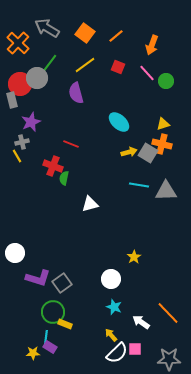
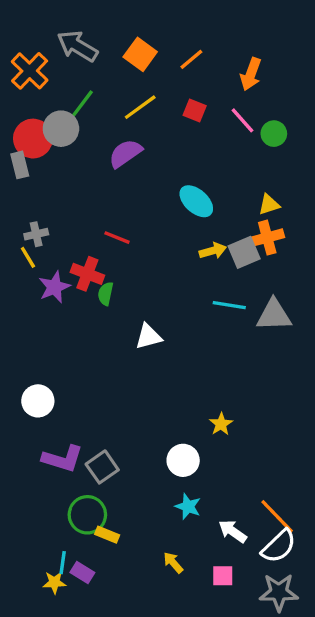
purple semicircle: (76, 93) -> (125, 153), turned 70
purple star: (31, 122) -> (54, 287), moved
orange cross: (162, 144) -> (267, 238), turned -30
gray square: (148, 153) -> (244, 252), turned 36
white circle: (15, 253) -> (38, 401), moved
yellow arrow: (111, 335) -> (173, 563), moved
cyan line: (46, 337) -> (63, 563), moved
white semicircle: (117, 353) -> (279, 546), moved

